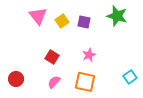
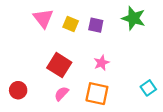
yellow square: (62, 21) -> (71, 24), turned -32
red square: (52, 57) -> (59, 65), size x1.5

